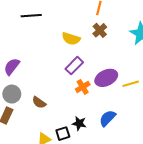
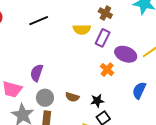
purple rectangle: (74, 66) -> (103, 38), moved
purple ellipse: (106, 78) -> (126, 54), turned 65
black star: (79, 123) -> (97, 101), moved

